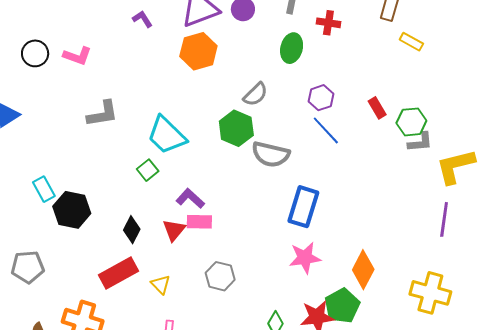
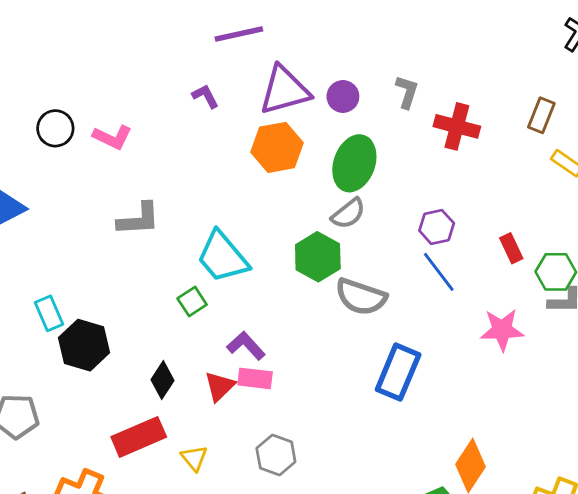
red cross: (328, 23) -> (457, 126), size x1.4
green ellipse: (292, 48) -> (354, 163), moved, size x1.4
pink star: (305, 258) -> (502, 330), moved

